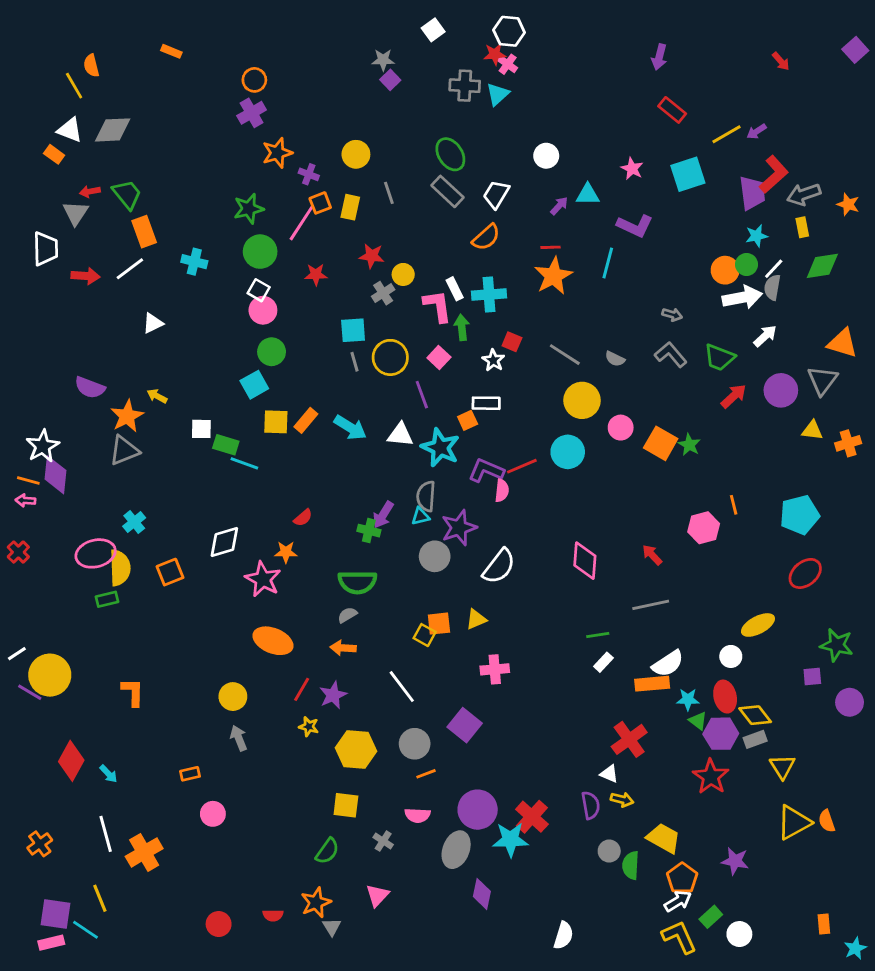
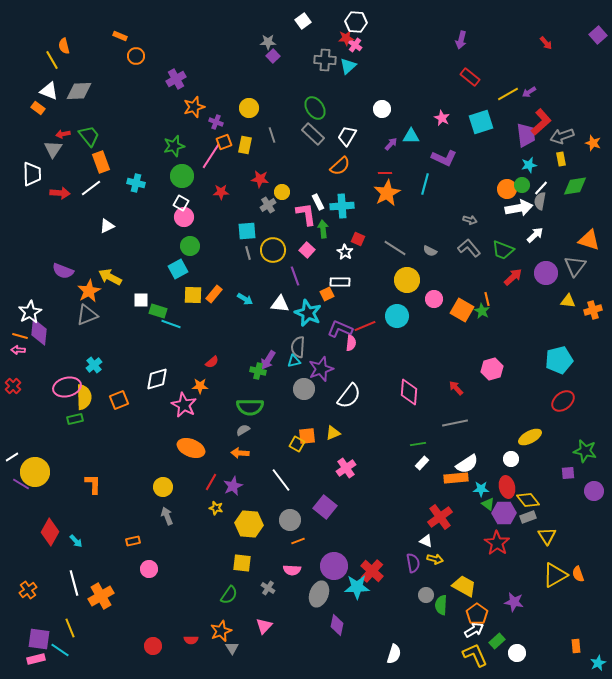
orange circle: (254, 80) -> (136, 56), moved
yellow arrow: (157, 396) -> (110, 277), size x1.6
cyan arrow: (350, 428) -> (245, 299), size x0.7
orange line: (734, 505) -> (487, 299), moved
pink cross: (495, 669) -> (346, 468), turned -30

